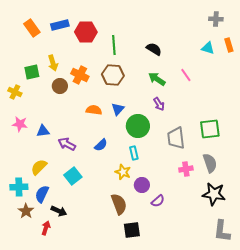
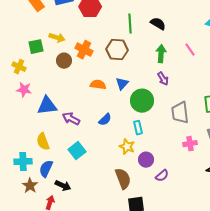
green line: (114, 45) -> (130, 24), moved
yellow arrow: (53, 63) -> (57, 38), turned -56
green arrow: (157, 79) -> (161, 54), turned 60
pink star: (20, 124) -> (24, 90), moved
blue triangle: (43, 131) -> (47, 106), size x1.5
yellow semicircle: (39, 167) -> (43, 142), turned -66

